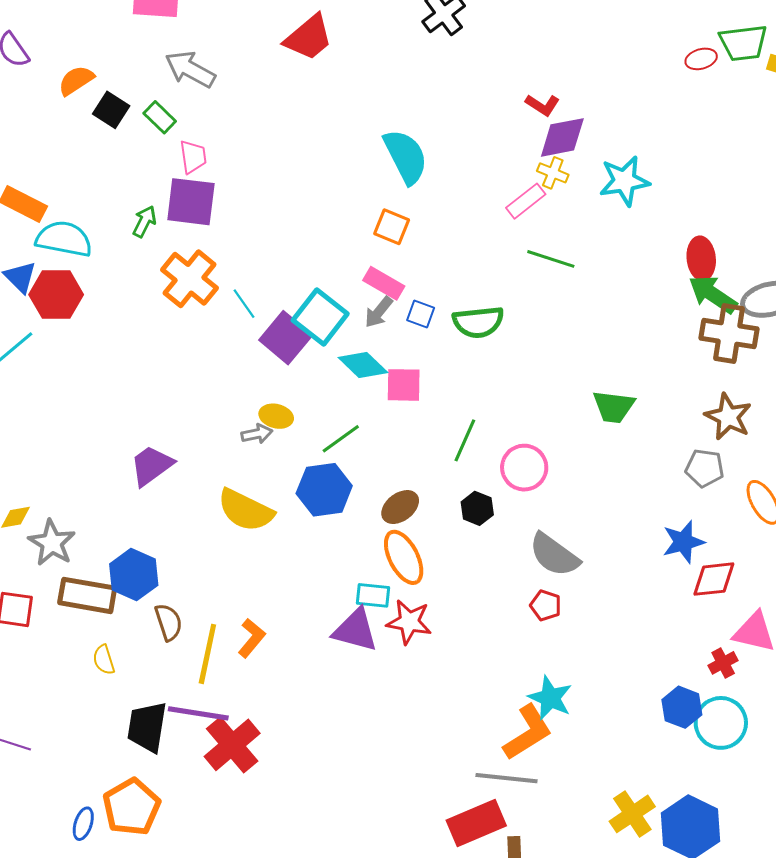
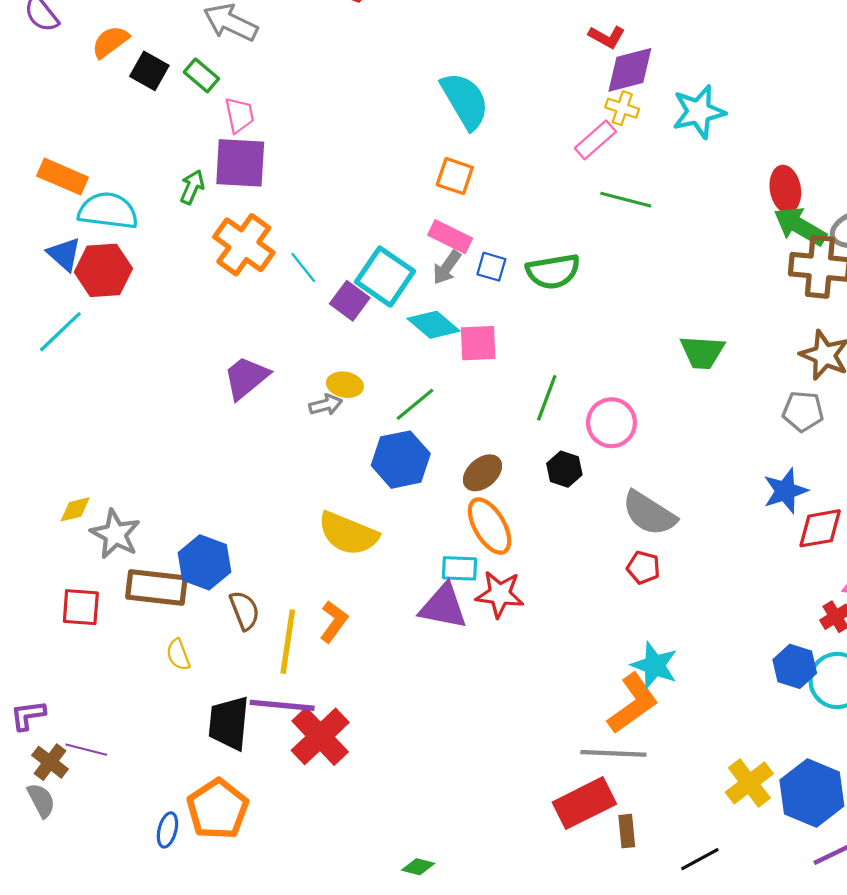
purple square: (286, 338) -> (350, 301), size x0.7
purple trapezoid: (151, 466) -> (246, 378), moved
yellow semicircle: (246, 510) -> (348, 534), moved

